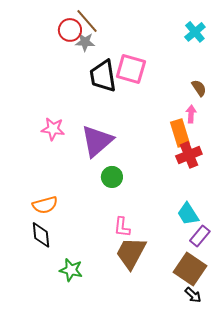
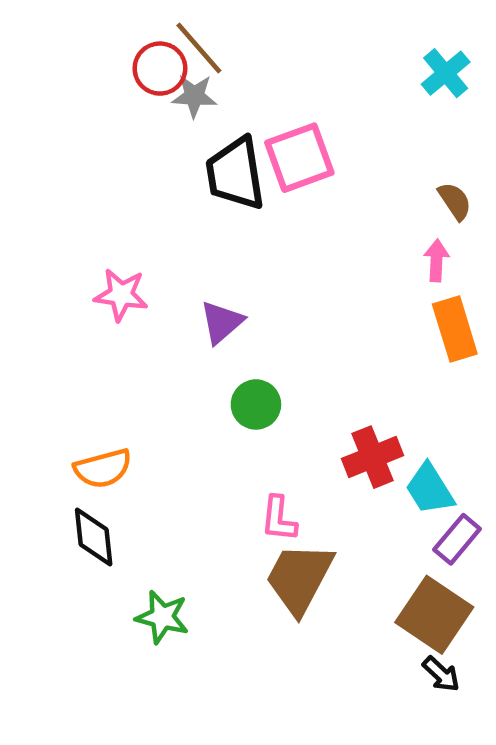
pink square: (131, 69) -> (299, 158), turned -36
orange rectangle: (180, 133) -> (455, 329), moved
purple triangle: (97, 141) -> (222, 322), size x0.6
red cross: (189, 155) -> (372, 457), moved

